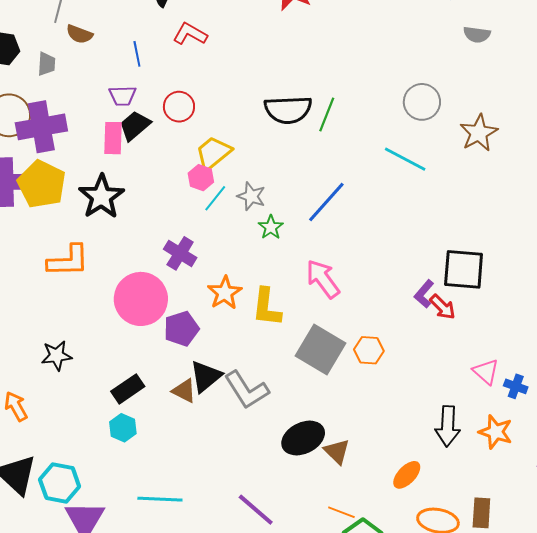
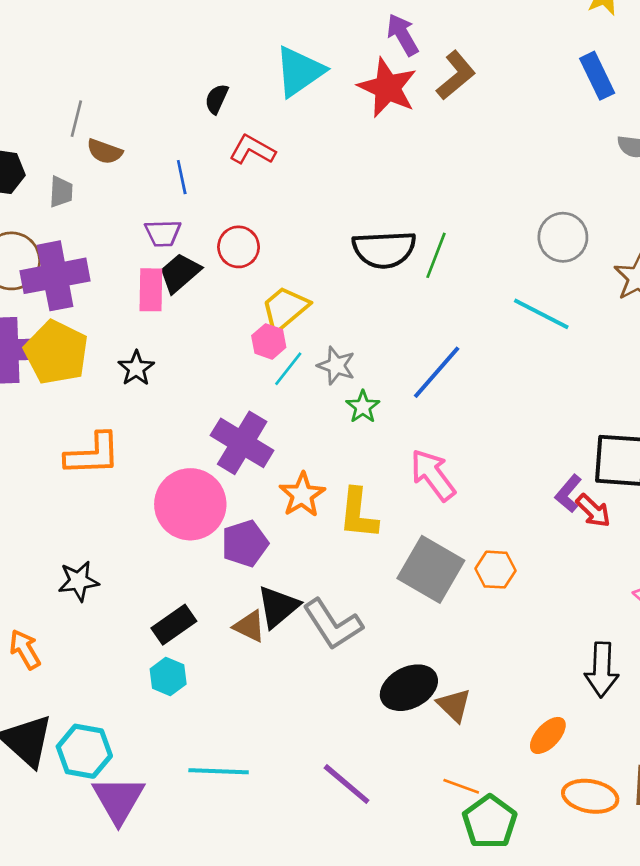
black star: (101, 197) -> (136, 368), size x0.6
purple cross: (180, 253) -> (242, 443), size x1.4

